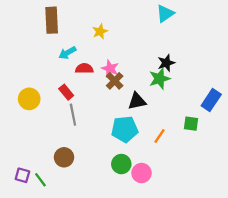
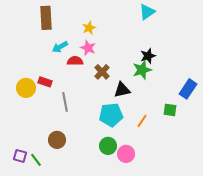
pink star: (110, 69) -> (88, 48), moved
red rectangle: (66, 92) -> (45, 82), moved, turned -32

